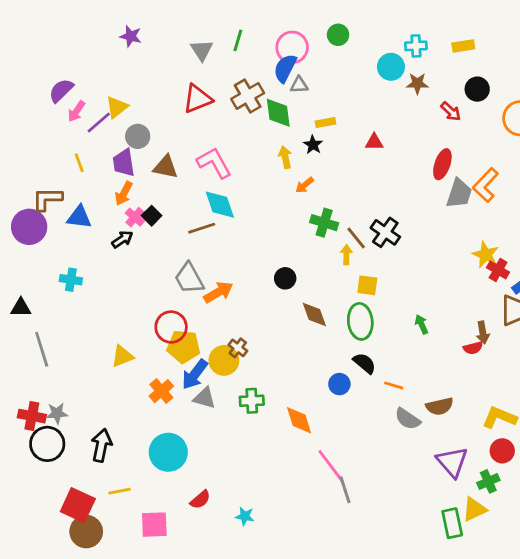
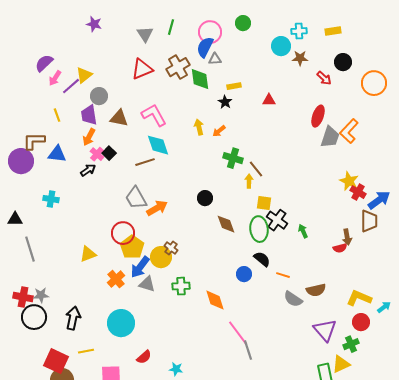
yellow arrow: (285, 157) -> (199, 127), moved
black cross: (385, 232) -> (277, 220), moved
yellow pentagon: (184, 346) -> (132, 247), turned 30

